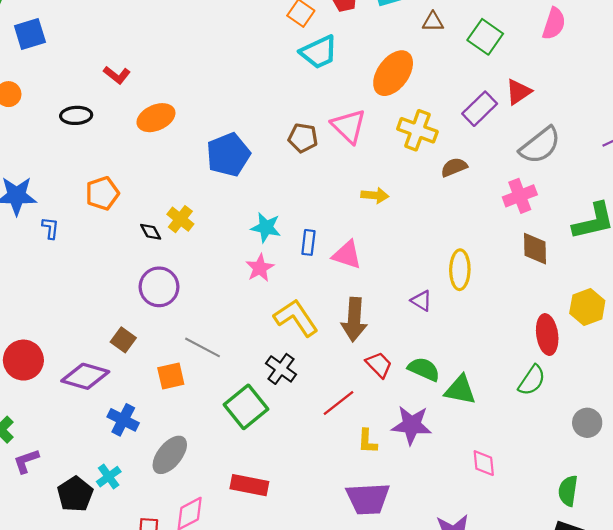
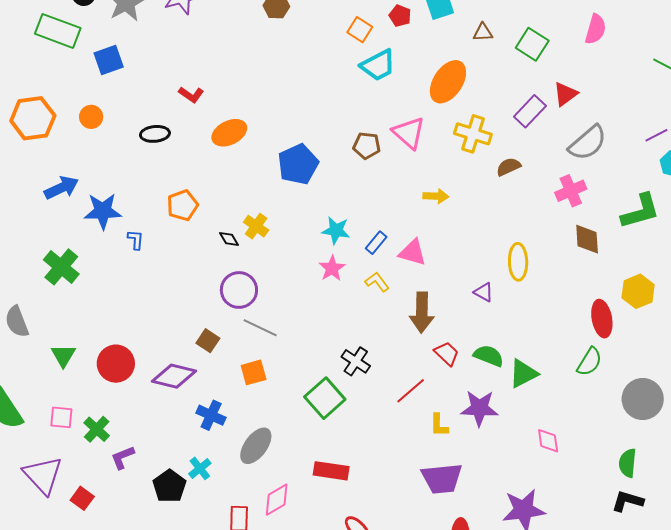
blue rectangle: (308, 242) -> (376, 243), turned 35
yellow L-shape: (296, 318) -> (377, 282), moved, size x0.6
gray line: (202, 347) -> (260, 328), moved
green triangle: (460, 390) -> (523, 374), turned -36
gray circle: (587, 423) -> (643, 399), size x1.5

